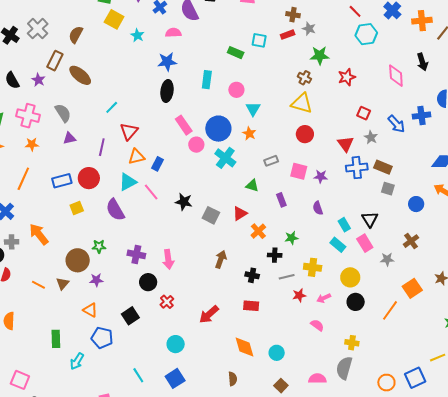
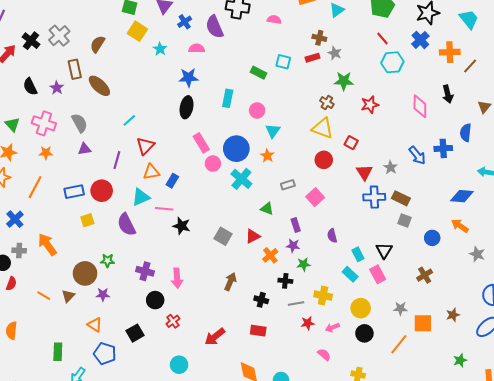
brown rectangle: (55, 61) -> (75, 69), turned -42
red square: (364, 113) -> (351, 143), moved
pink square: (299, 171) -> (315, 197), turned 30
purple star: (321, 176) -> (293, 246), moved
pink line: (151, 192) -> (164, 209), turned -48
black star: (184, 202) -> (182, 226), moved
gray star: (387, 259) -> (400, 308), moved
orange square: (412, 288) -> (423, 323), turned 30

